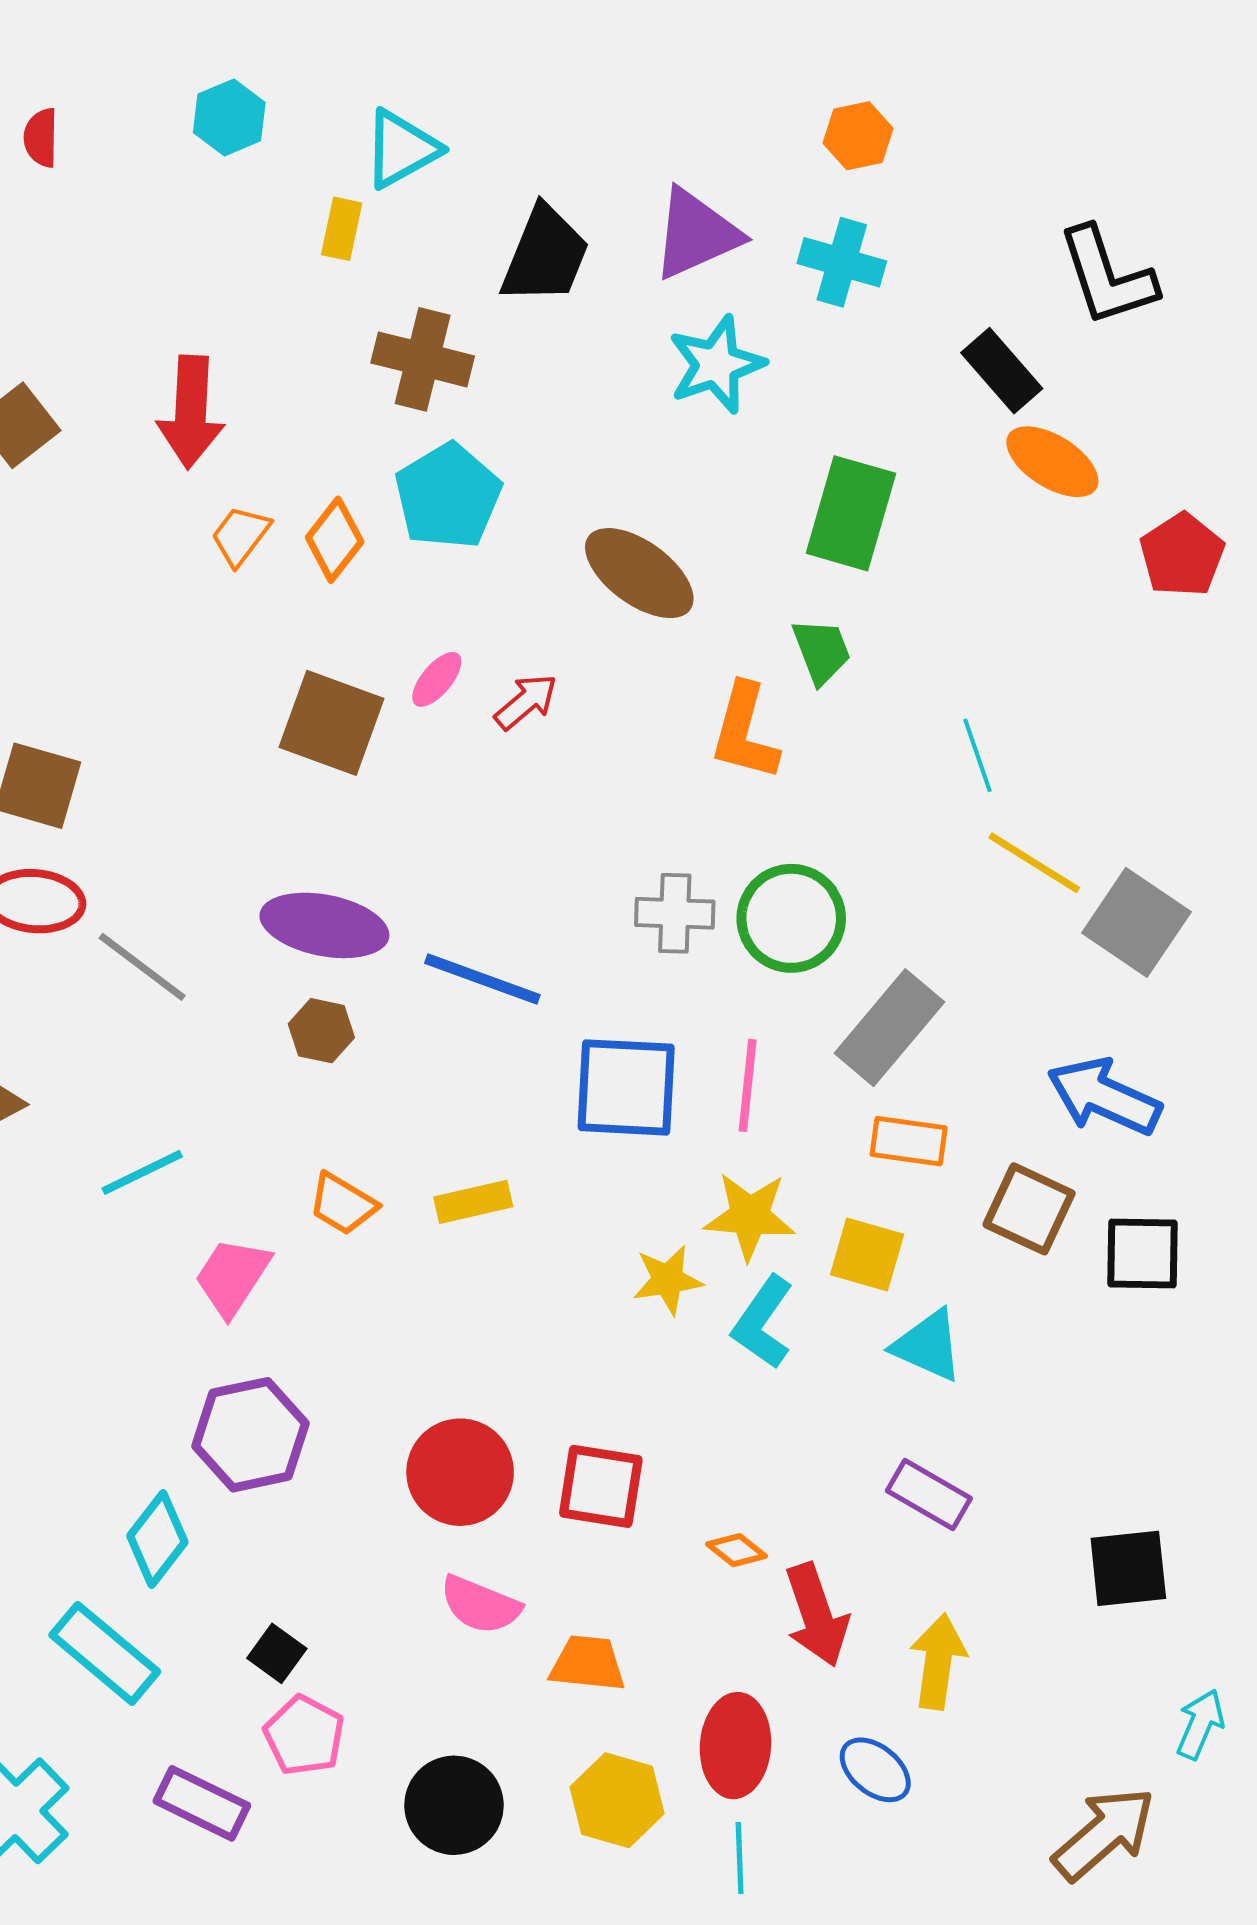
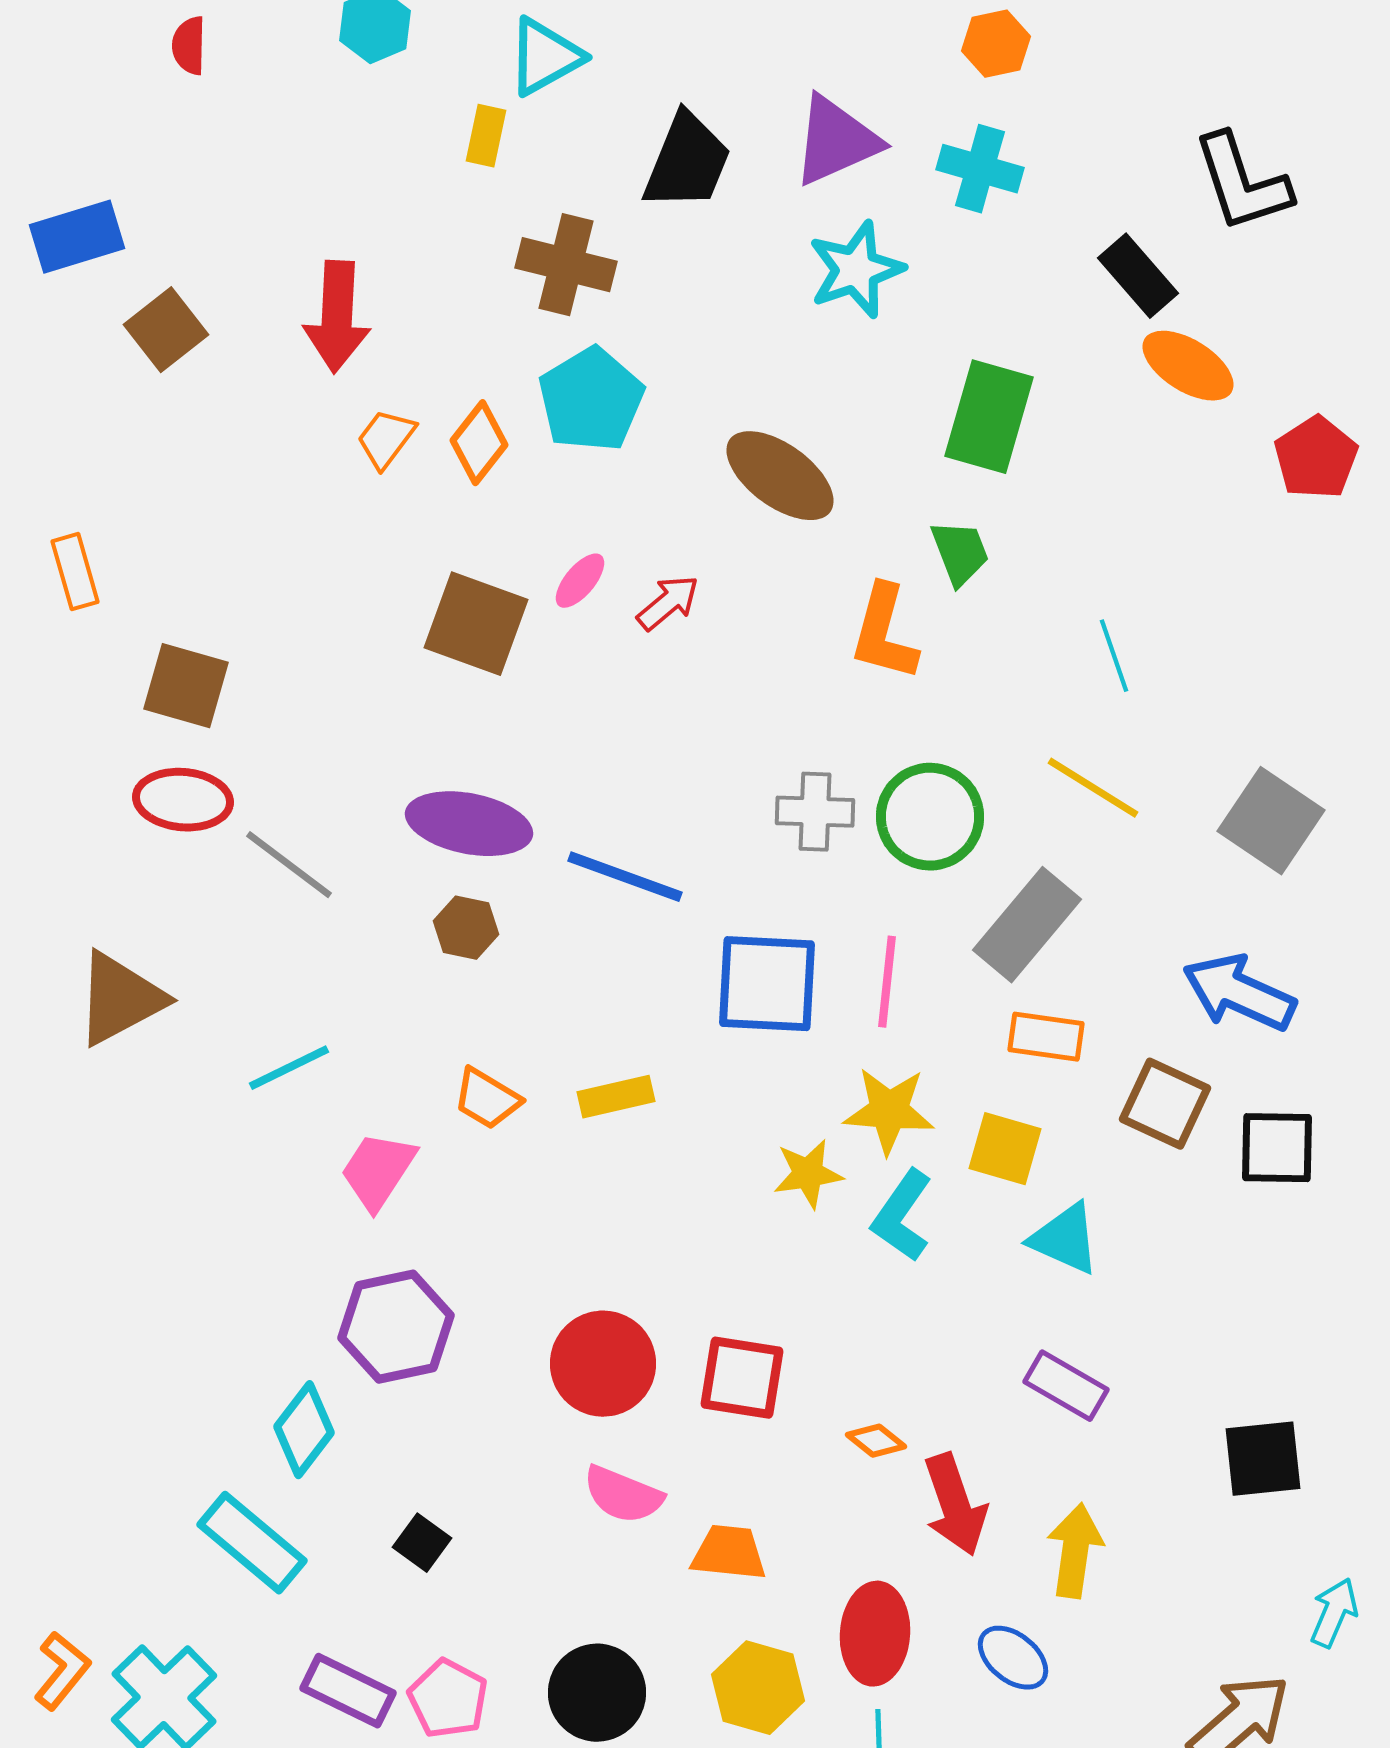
yellow line: (1034, 863) -> (1093, 788), moved
pink pentagon: (304, 1735) -> (448, 1699), moved

